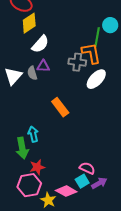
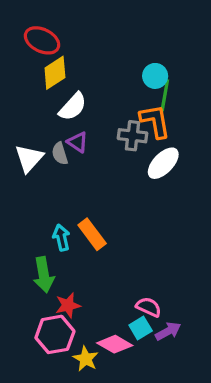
cyan circle: (110, 25) -> (155, 76), moved
purple triangle: (43, 66) -> (78, 142), turned 32
orange rectangle: (60, 107) -> (92, 234), moved
cyan arrow: (33, 134) -> (61, 238), moved

